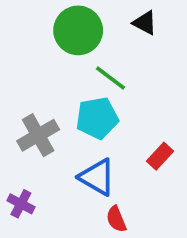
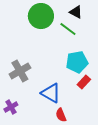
green line: (111, 78) -> (68, 29), moved
cyan pentagon: (97, 118) -> (77, 62), moved
purple cross: (21, 204) -> (11, 107), turned 32

